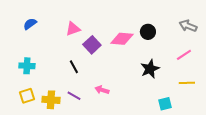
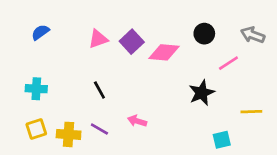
black circle: (148, 32) -> (204, 34), moved
purple square: (92, 45) -> (132, 42), moved
pink line: (184, 55) -> (228, 63), moved

